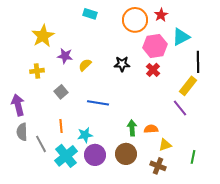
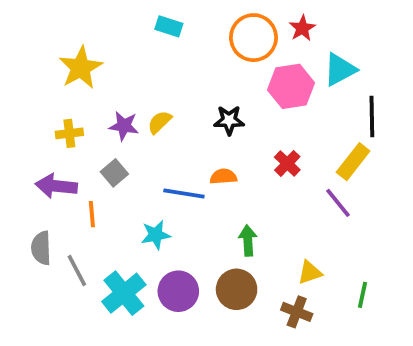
purple star: (65, 56) -> (124, 126), moved
red cross: (153, 70) -> (287, 163), moved
purple arrow: (18, 105) -> (56, 186), moved, turned -70
orange line: (61, 126) -> (92, 214), moved
orange semicircle: (151, 129) -> (223, 177), moved
cyan star: (85, 135) -> (156, 235), moved

